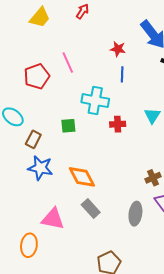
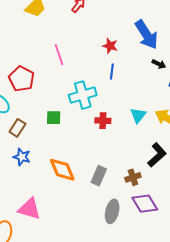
red pentagon: (37, 76) -> (22, 79), moved, turned -30
cyan cross: (95, 101) -> (83, 95), turned -32
blue star: (40, 168) -> (22, 157), size x0.7
gray rectangle: (91, 208) -> (99, 176), moved, turned 60

